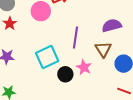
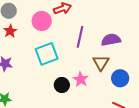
purple line: (76, 37) -> (80, 37), moved
cyan square: (47, 57) -> (47, 54), moved

